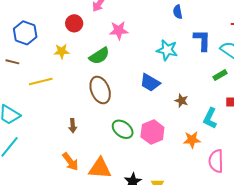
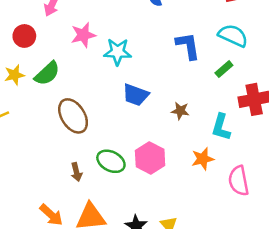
blue L-shape: (202, 40) -> (188, 46), moved
cyan star: (167, 50) -> (118, 52), moved
green semicircle: (99, 56) -> (47, 73), moved
brown arrow: (73, 126) -> (76, 172), moved

